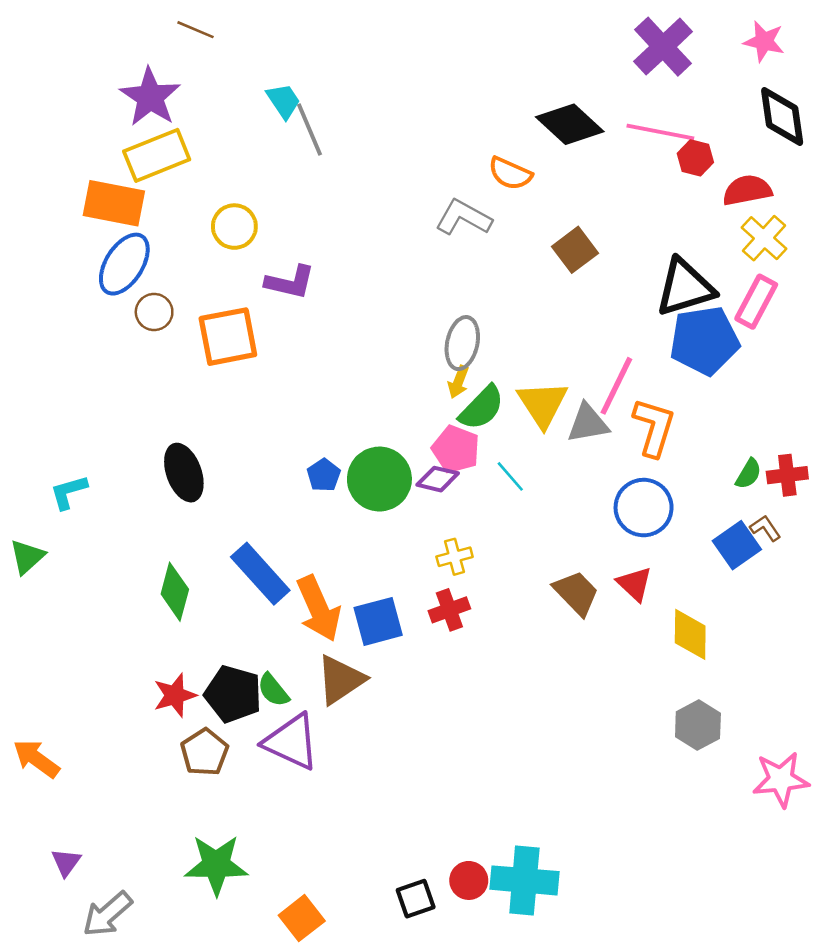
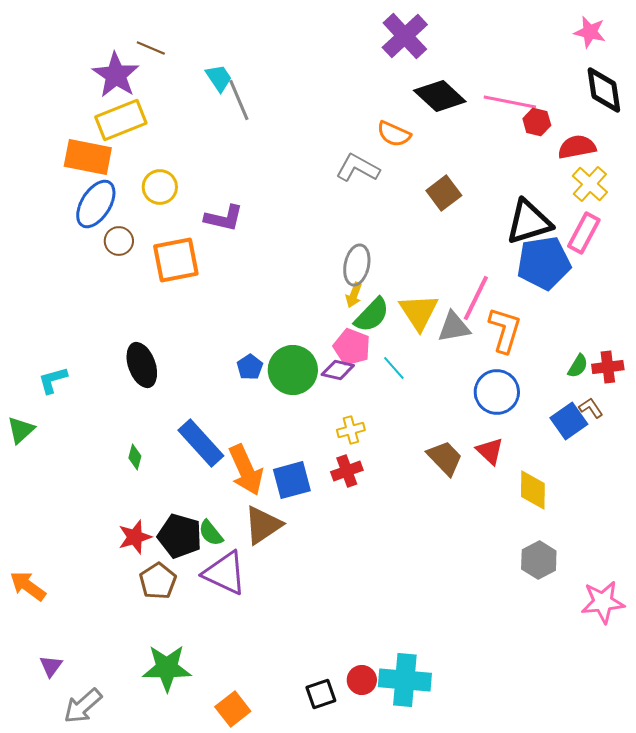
brown line: (196, 30) -> (151, 48), moved
purple cross: (663, 47) -> (405, 36), moved
yellow circle: (234, 227) -> (160, 187), moved
green diamond: (175, 592) -> (135, 457), size x0.6

